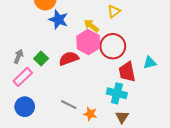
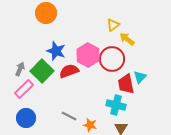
blue star: (58, 20) -> (56, 51), moved
yellow arrow: (91, 26) -> (127, 39), moved
green square: (41, 59) -> (42, 71), size x1.6
cyan triangle: (150, 63) -> (140, 77), moved, turned -32

